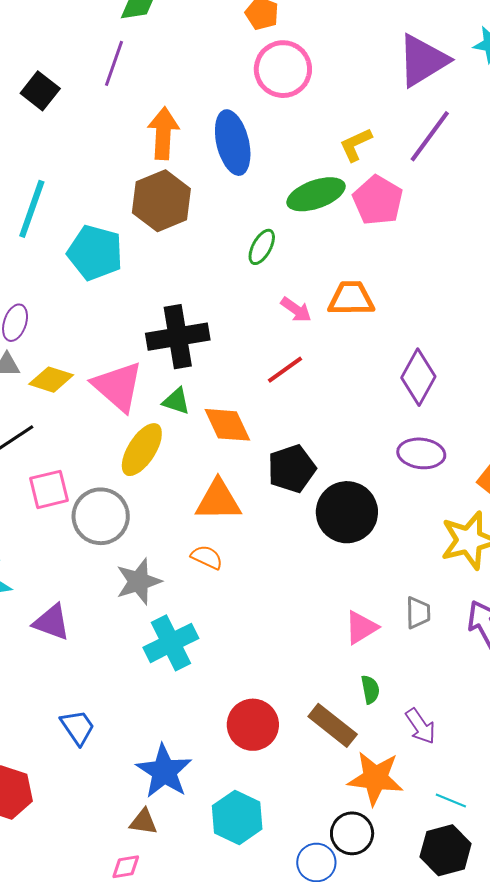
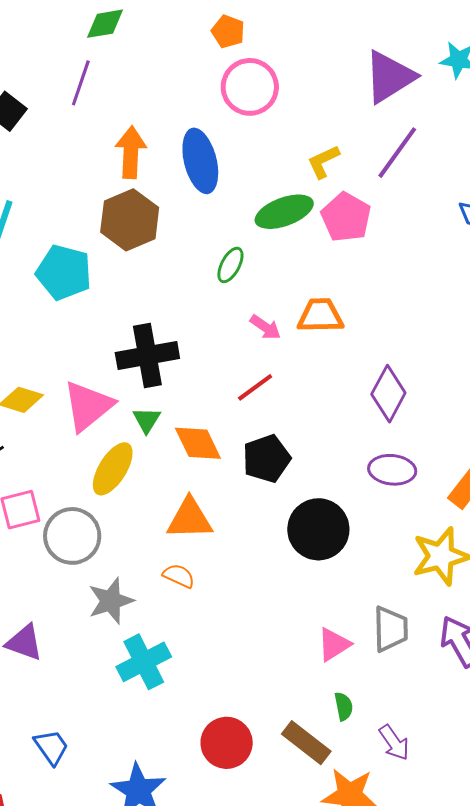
pink triangle: (118, 386) -> (88, 406), turned 40
green triangle: (176, 401) -> (147, 420), turned 44
black pentagon: (292, 469) -> (267, 459), moved
gray trapezoid: (418, 613) -> (391, 629), size x1.4

